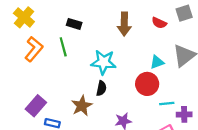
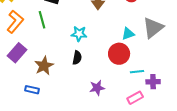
cyan star: (104, 62) -> (79, 34), size x0.7
purple rectangle: (36, 106) -> (17, 53), moved
brown star: (82, 106) -> (44, 66), moved

